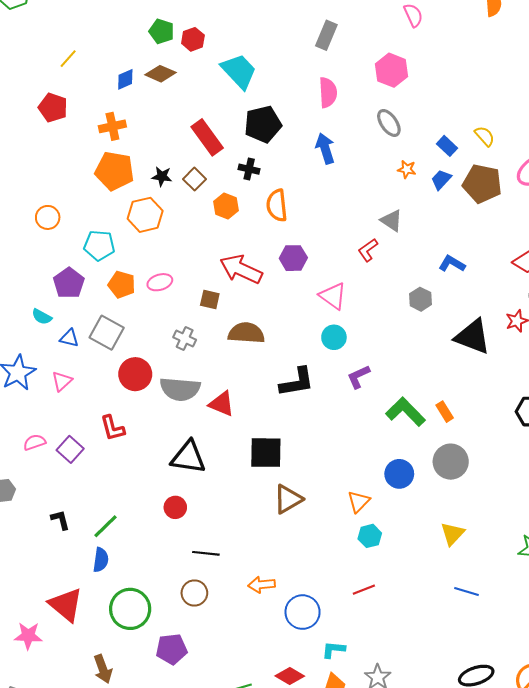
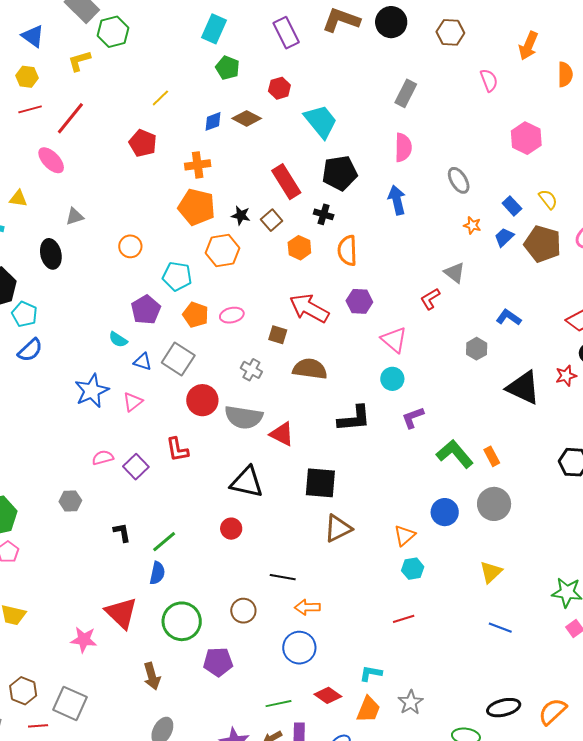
green pentagon: (162, 31) -> (228, 68), moved
pink hexagon: (391, 70) -> (526, 138), moved
black line: (206, 553) -> (283, 577), moved
blue circle: (303, 612) -> (299, 648), moved

